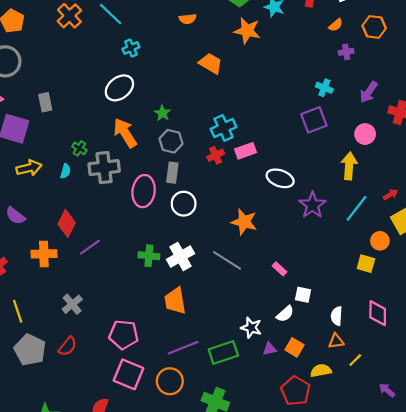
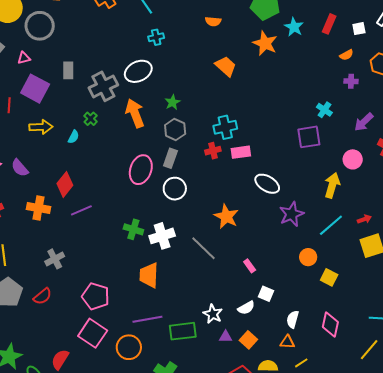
gray cross: (104, 168) -> (103, 86), moved, turned -32
orange circle: (380, 241) -> (308, 257), moved

